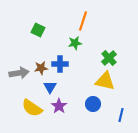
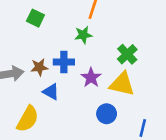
blue triangle: (50, 87) -> (51, 92), turned -32
purple star: (59, 106) -> (91, 78), moved
yellow semicircle: (32, 108) -> (28, 119), turned -95

